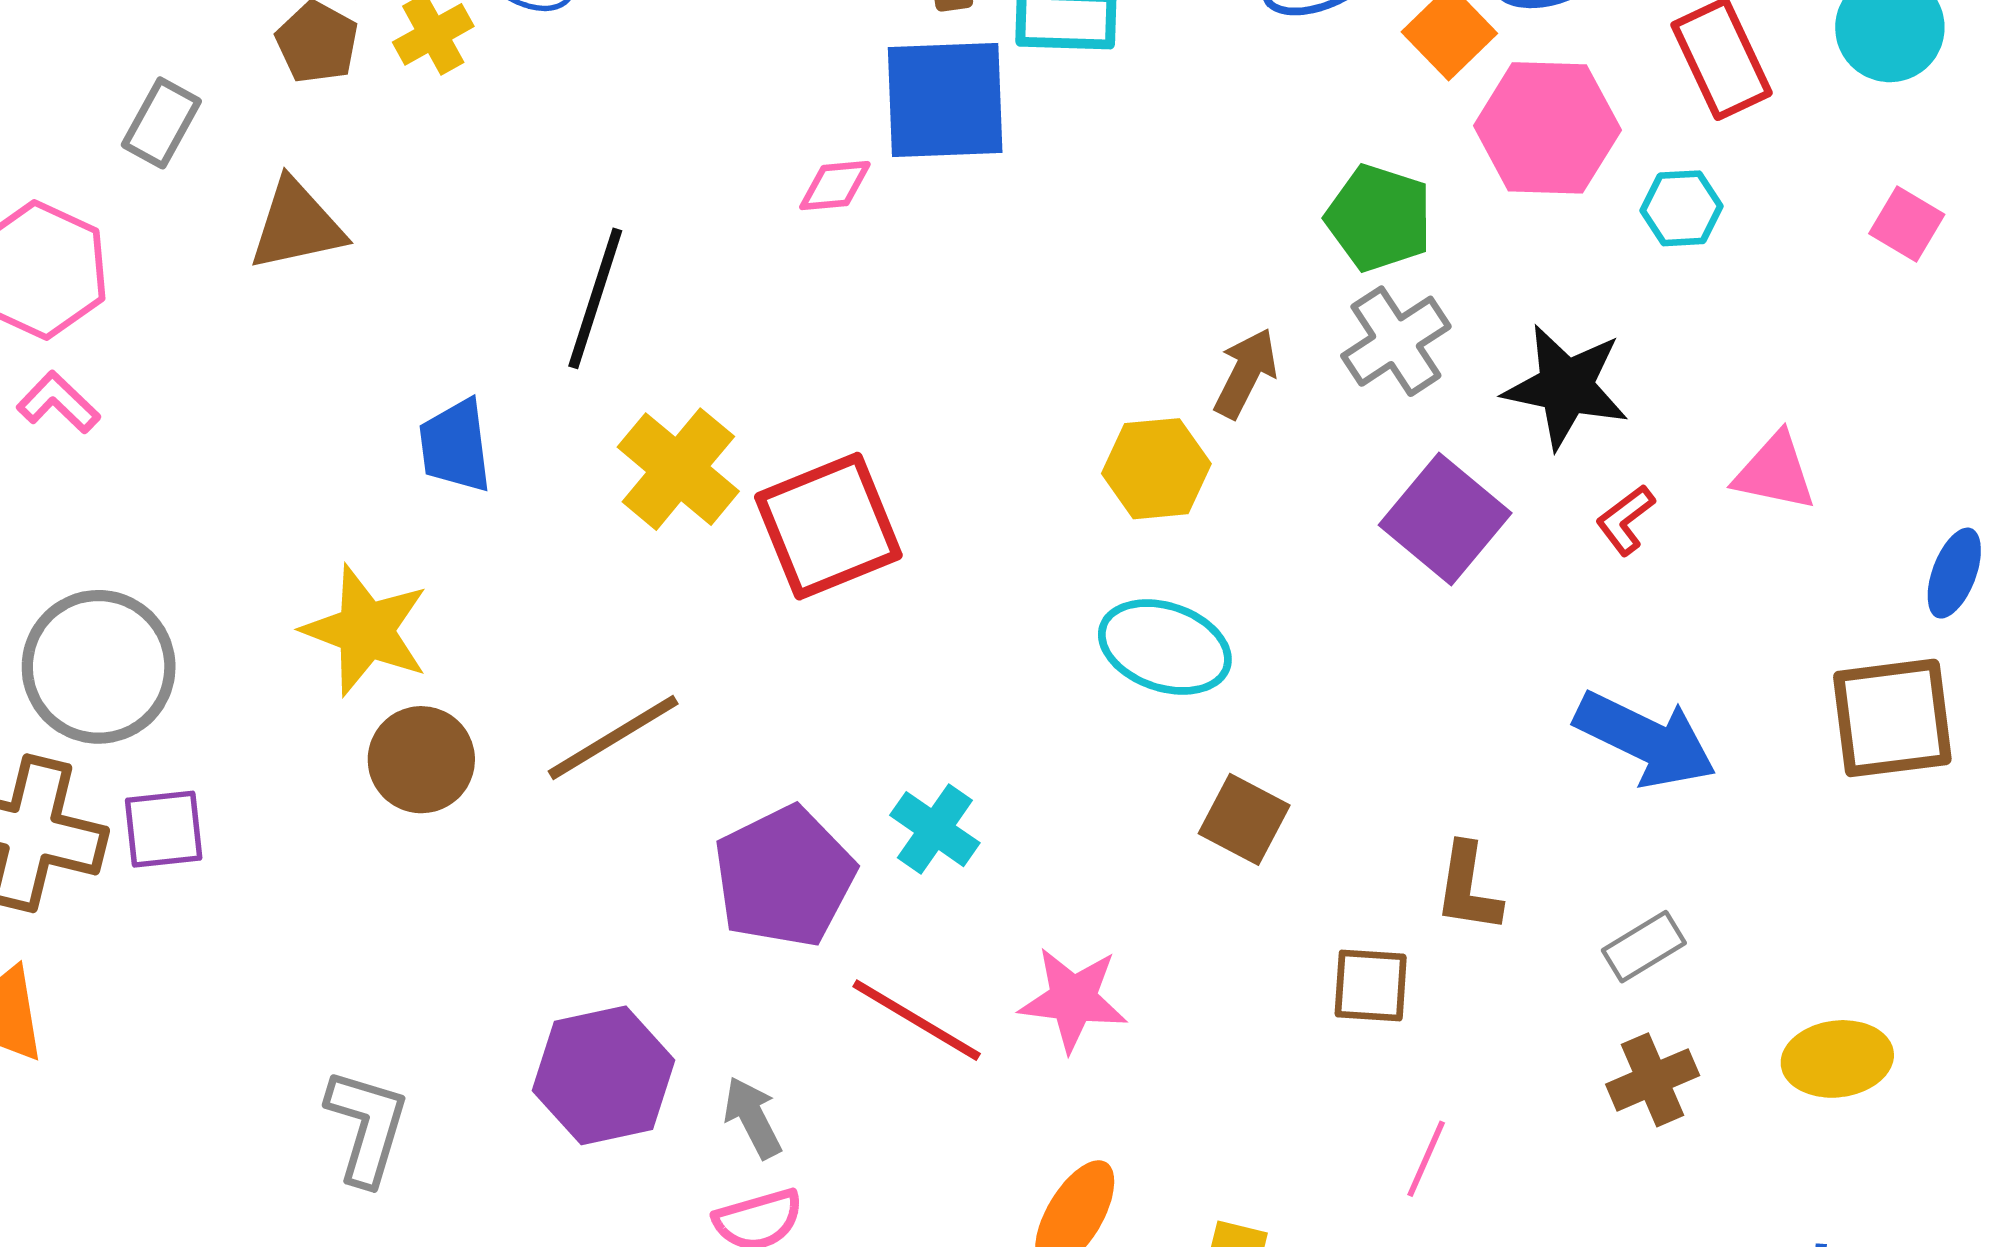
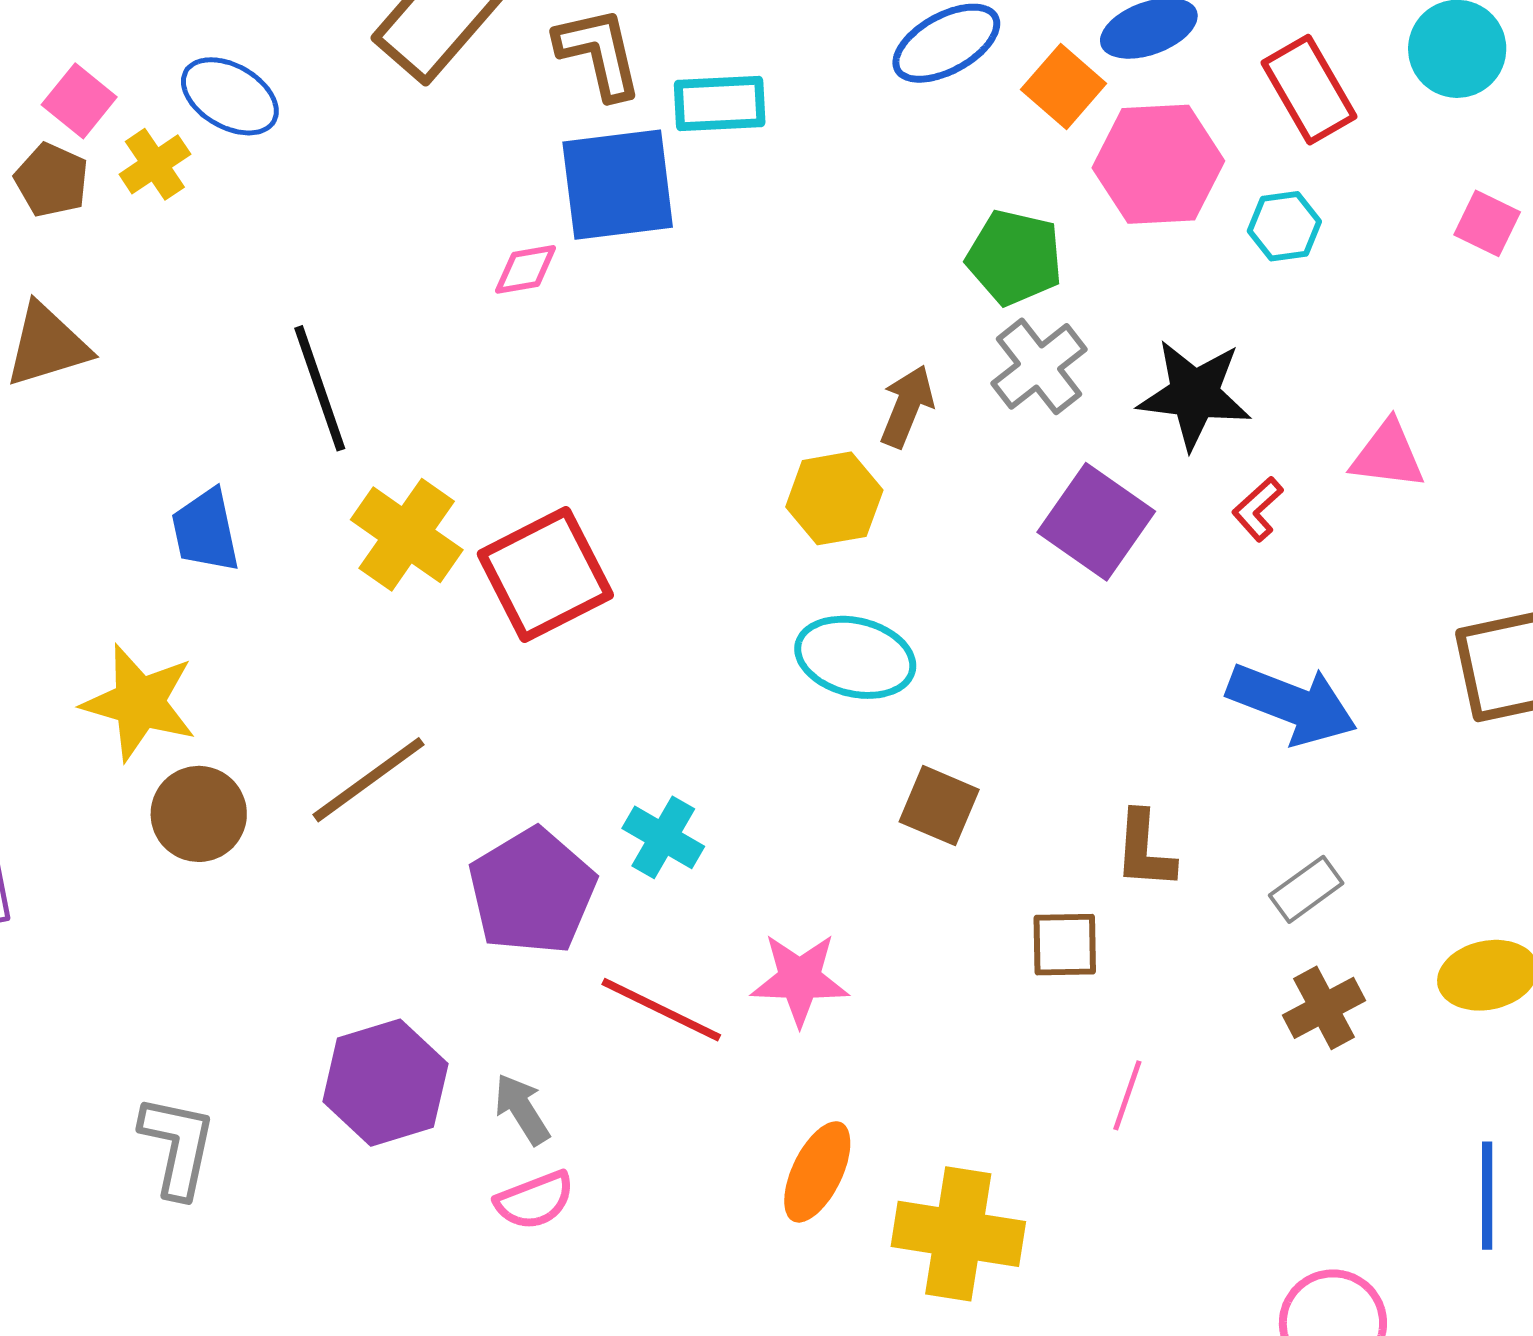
black line: (595, 298) -> (320, 388), turned -32

